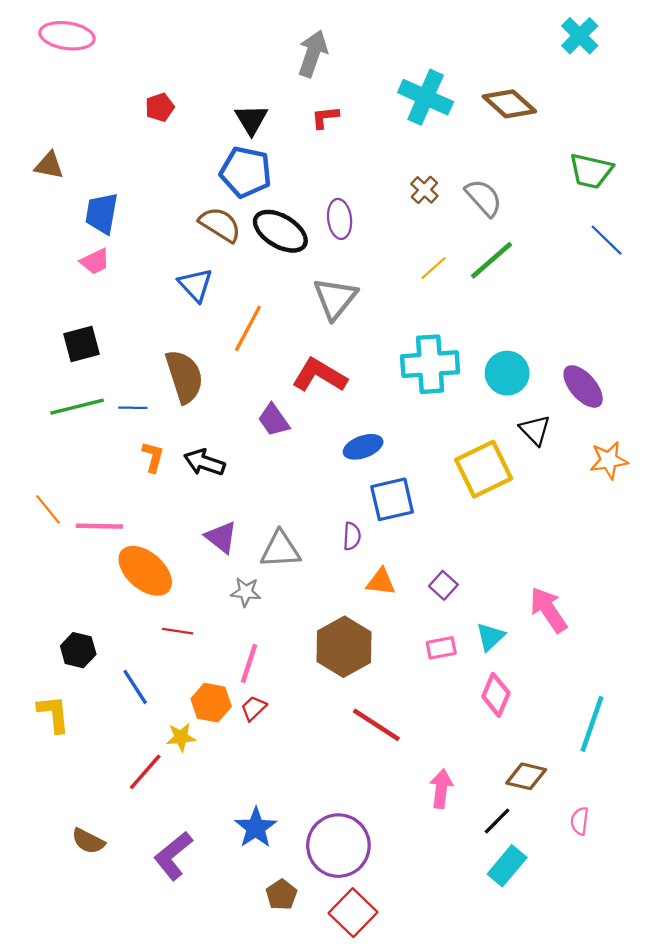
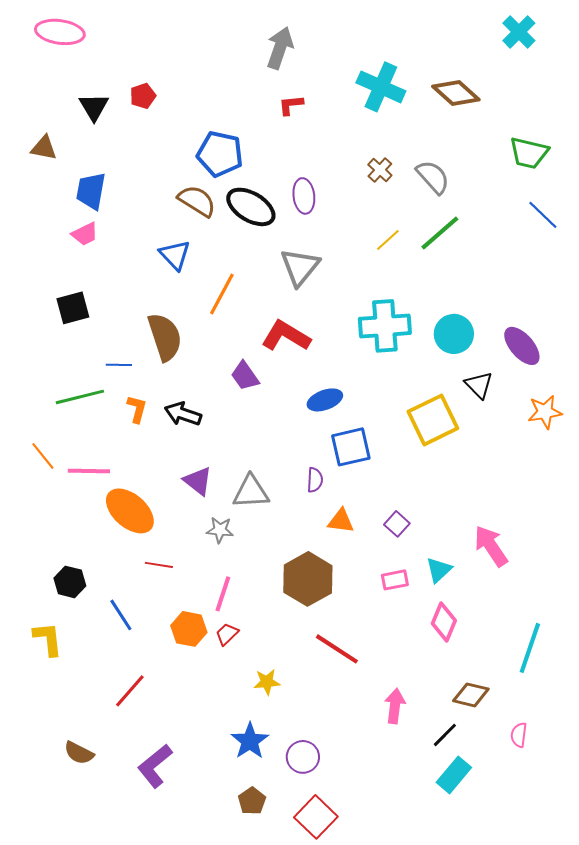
black triangle: (251, 120) -> (94, 107), moved
green line: (77, 407) -> (80, 397), moved
yellow star: (181, 737) -> (267, 682), moved
blue star: (256, 828) -> (250, 741), moved
purple circle: (338, 846) -> (303, 757), size x0.6

